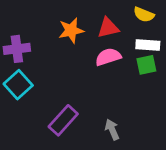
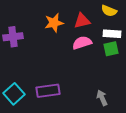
cyan square: (18, 85) -> (14, 94), moved
purple rectangle: (63, 120) -> (48, 91), turned 40
gray arrow: (112, 130) -> (102, 98), moved

